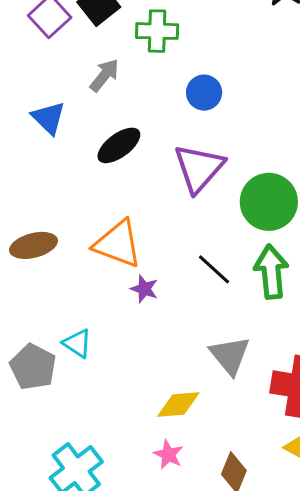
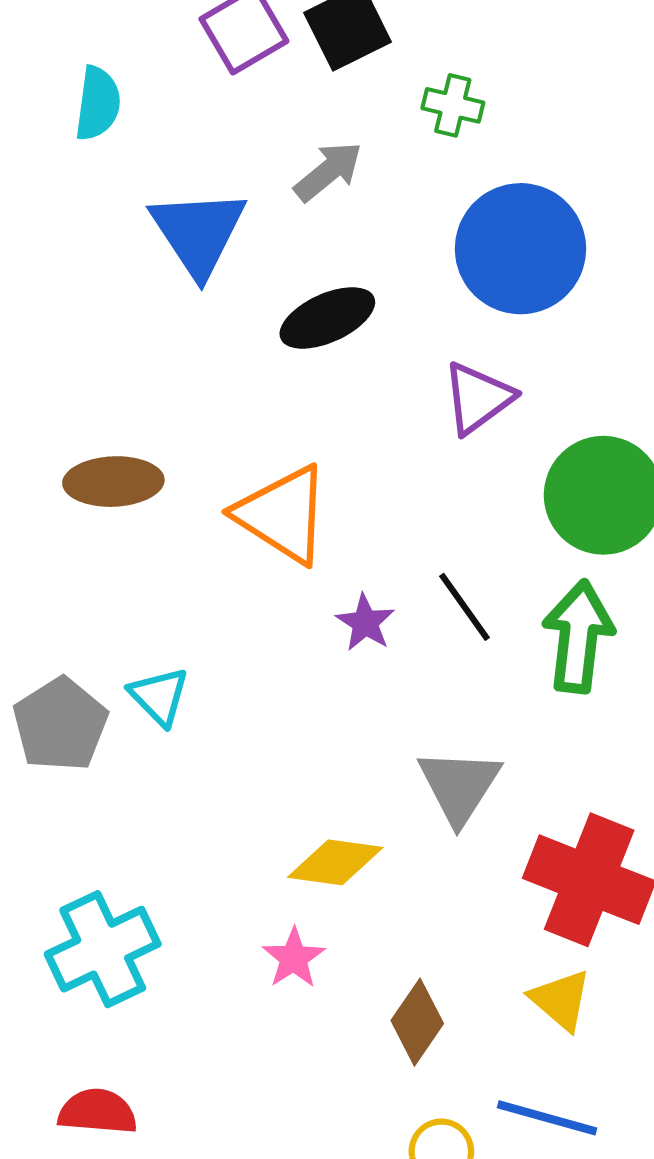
green cross: (157, 31) -> (453, 105), size x0.7
blue circle: (204, 93) -> (520, 249), size x1.8
blue triangle: (49, 118) -> (198, 233), size x1.4
purple triangle: (199, 168) -> (478, 398), size x0.7
purple star: (144, 289) -> (365, 623), moved

